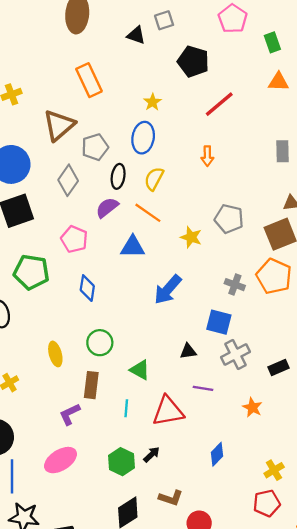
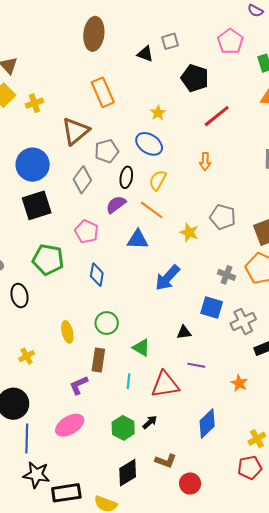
blue ellipse: (143, 138) -> (149, 144), turned -68
gray cross: (236, 354) -> (243, 321), moved
blue diamond: (217, 454) -> (207, 424), size x1.4

